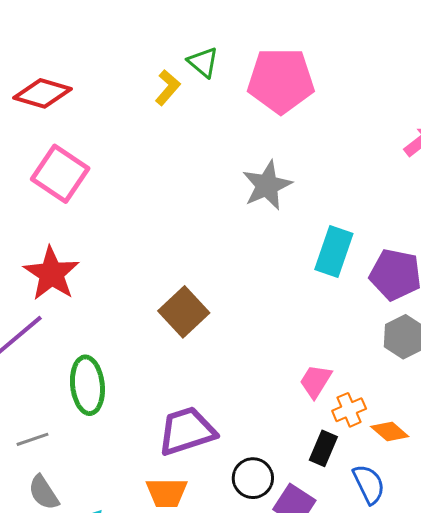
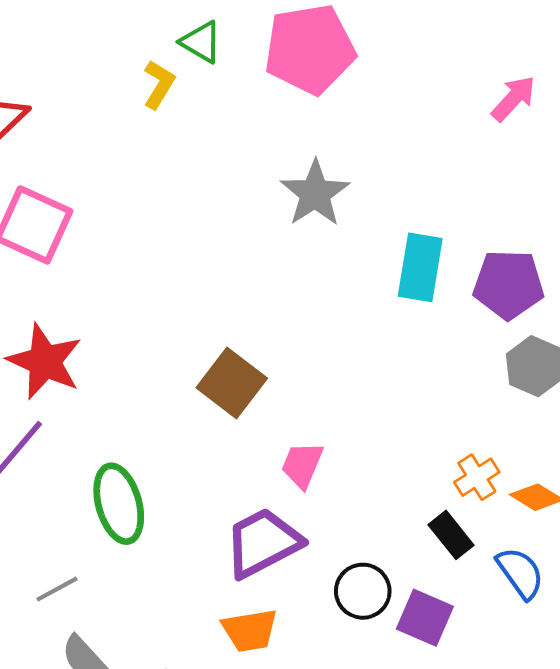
pink trapezoid: (316, 381) -> (302, 465), moved
black rectangle: (323, 448) -> (451, 535), turned -52

